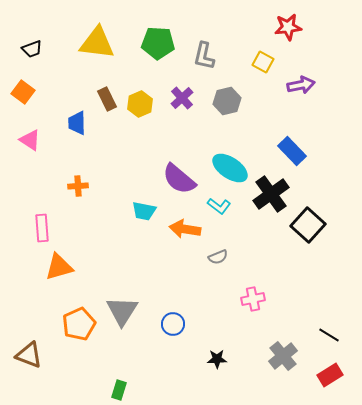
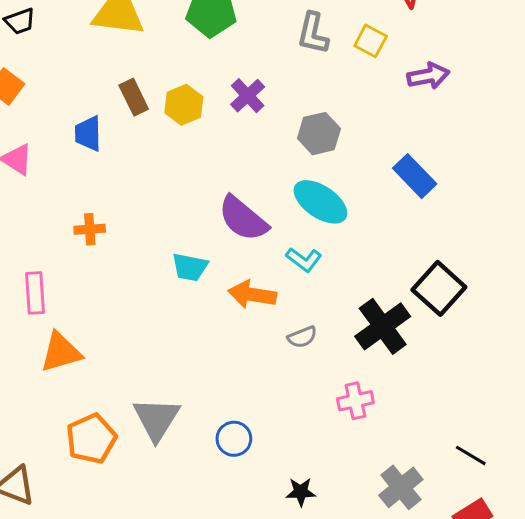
gray L-shape: (204, 56) -> (313, 33), moved
gray hexagon: (227, 101) -> (319, 134), moved
black cross: (271, 194) -> (383, 326), moved

